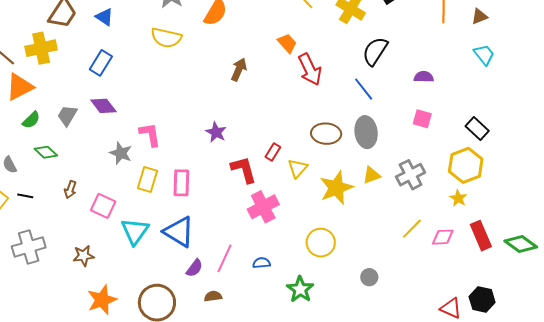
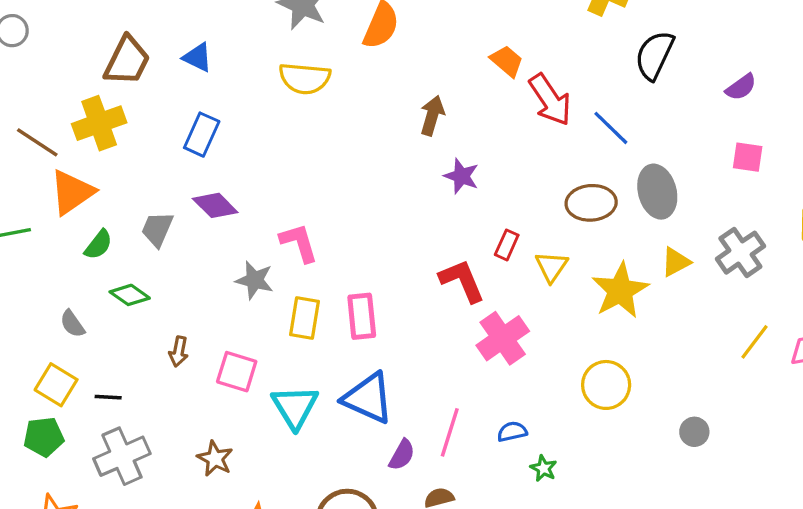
purple semicircle: (424, 77) -> (741, 87), turned 150
blue line: (364, 89) -> (611, 128), moved
purple star: (216, 132) -> (461, 176), moved
black line: (25, 196) -> (108, 397), moved
brown star: (84, 256) -> (215, 459), turned -30
green star: (300, 289) -> (543, 468), moved, size x0.6

